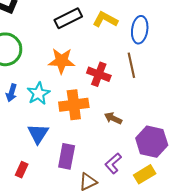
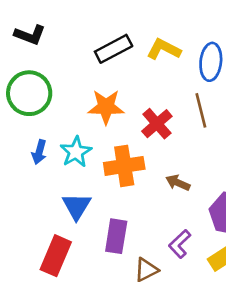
red cross: (99, 74) -> (157, 124), turned 30
red rectangle: (22, 170) -> (56, 256), size x1.8

